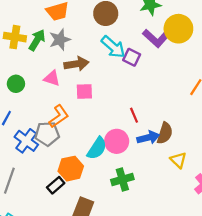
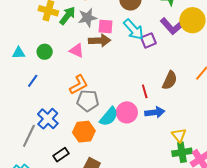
purple square: (132, 57) -> (149, 40), turned 35
pink square: (84, 92) -> (106, 27), moved
brown semicircle: (165, 133) -> (170, 80), moved
gray pentagon: (47, 134) -> (88, 101), moved
blue cross: (26, 141) -> (48, 119), moved
green cross: (122, 179) -> (182, 152), moved
black rectangle: (56, 185) -> (61, 155), moved

